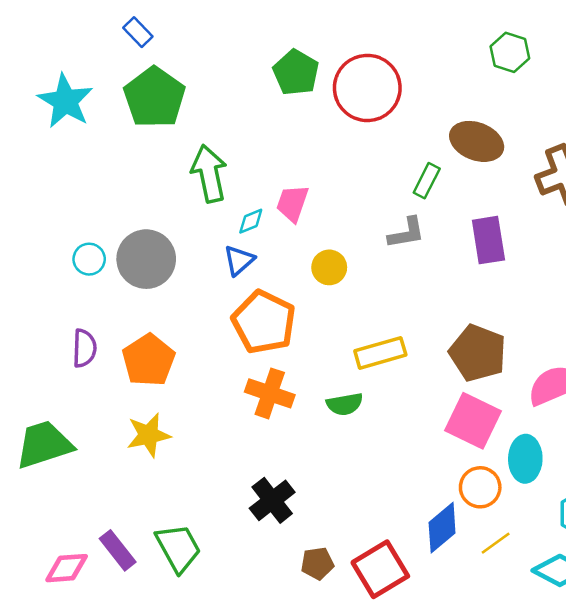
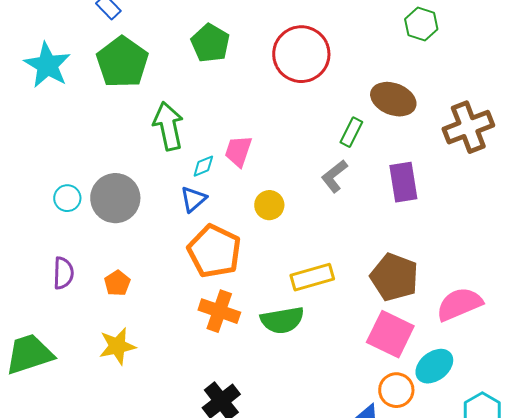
green pentagon: (296, 73) -> (210, 43), moved
gray L-shape: (406, 233) -> (334, 176), turned 152
orange pentagon: (149, 360) -> (117, 283), size x0.6
green semicircle: (345, 404) -> (282, 320), size x1.4
cyan ellipse: (525, 459) -> (434, 366), turned 51

